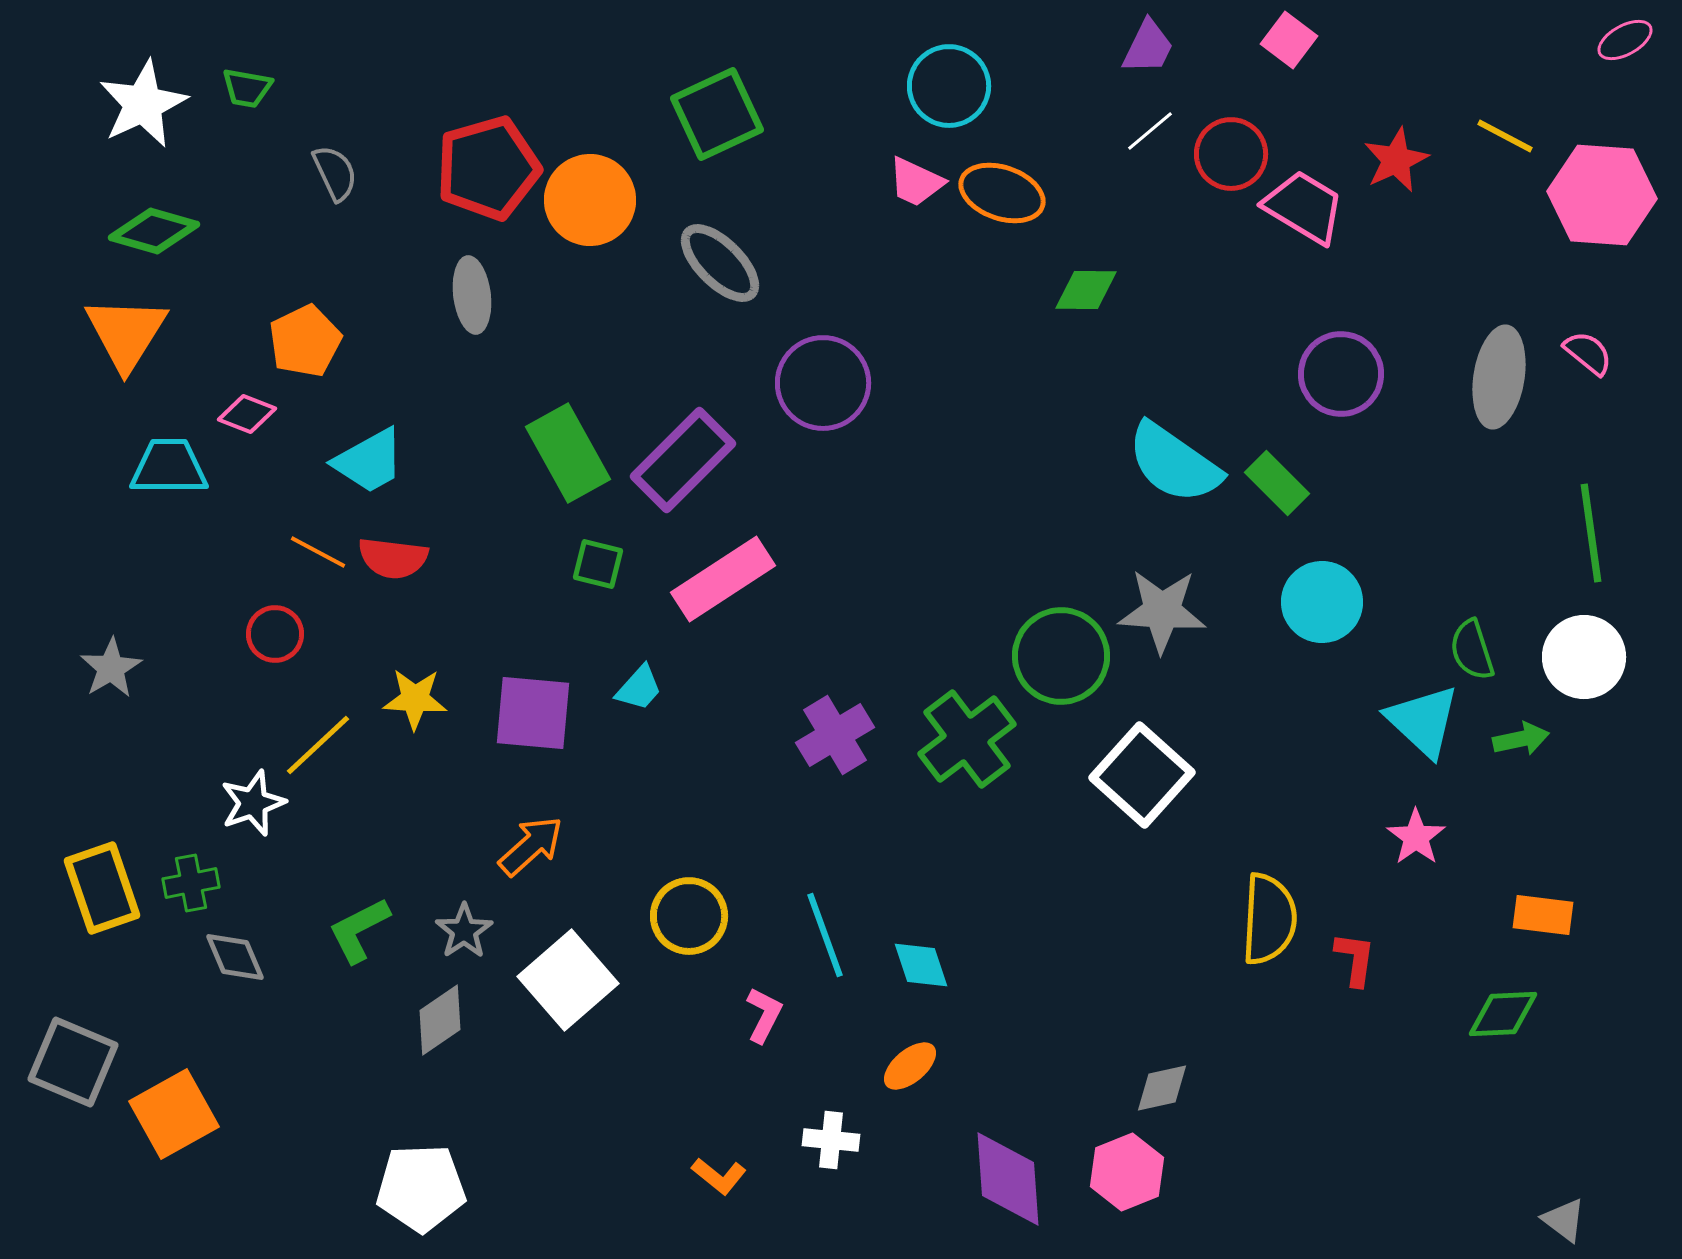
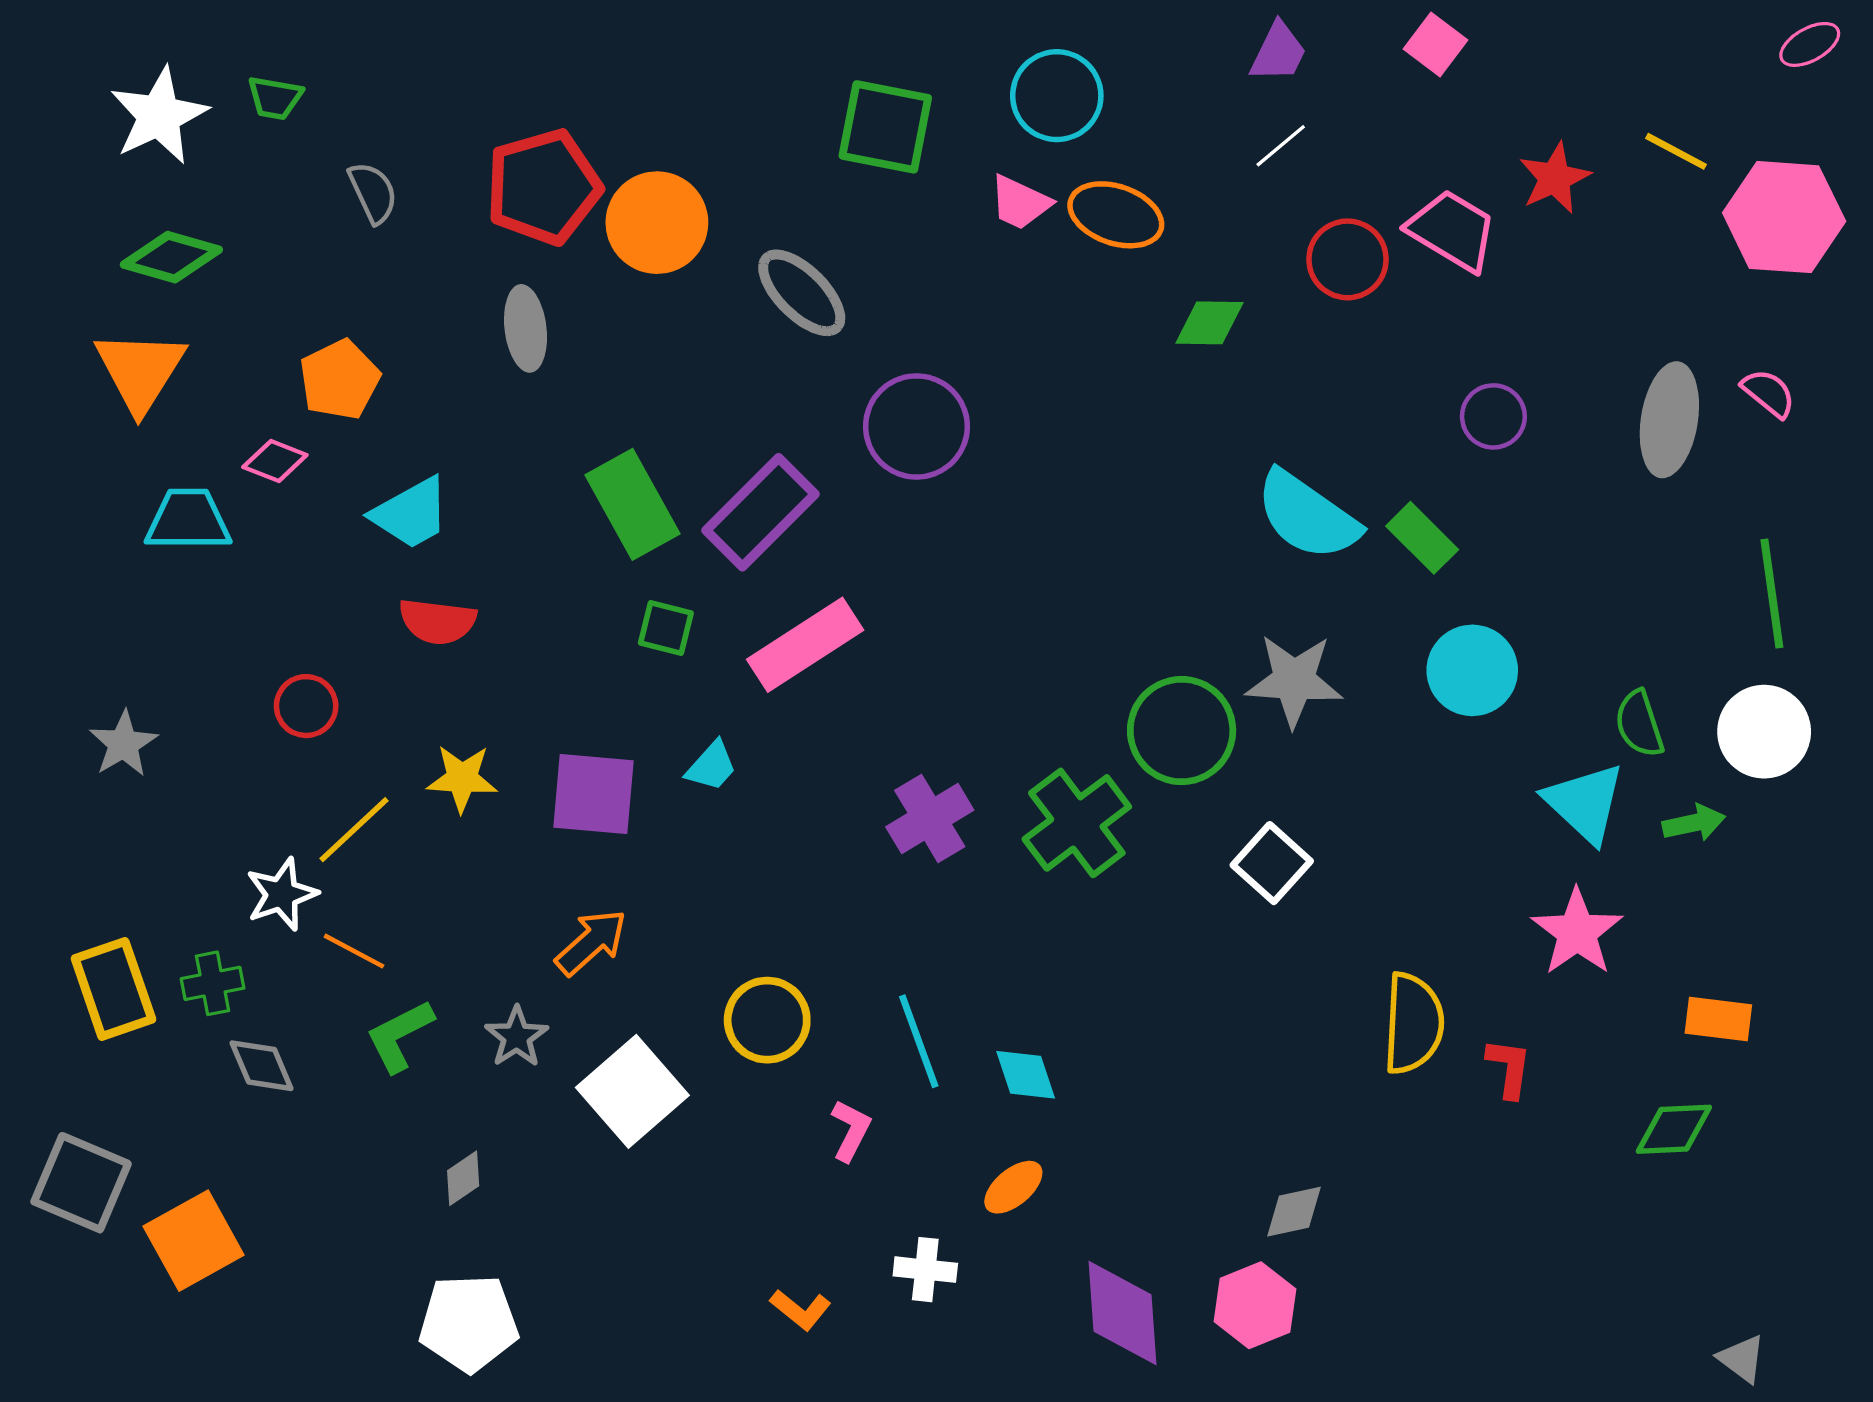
green square: (717, 114) -> (885, 127), moved, turned 36
red circle: (1231, 154) -> (1347, 259), moved
purple circle: (1341, 374) -> (1493, 416), size x0.7
orange line: (318, 552) -> (354, 951), moved
white square: (1142, 775) -> (1272, 863), size x0.7
pink star: (1416, 837) -> (1577, 932), size x1.4
gray diamond: (440, 1020) -> (463, 1178), moved, size x0.7

